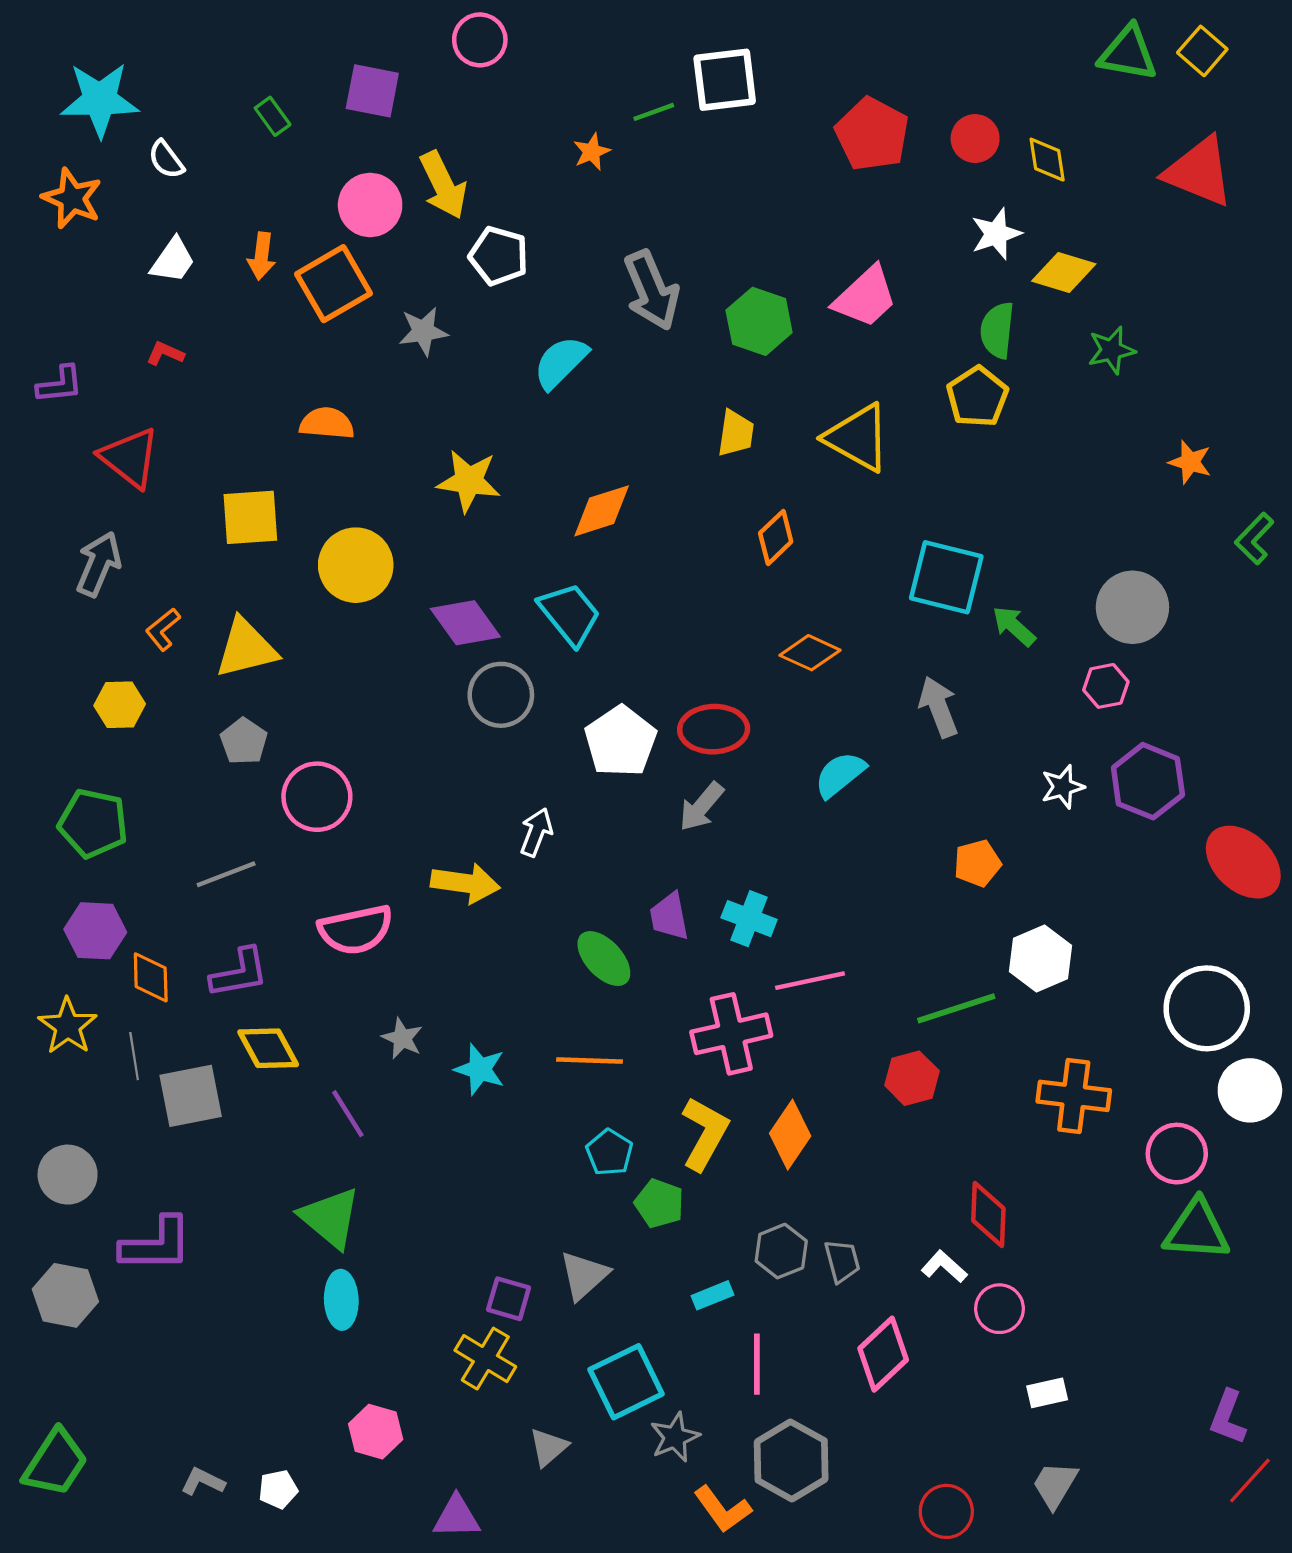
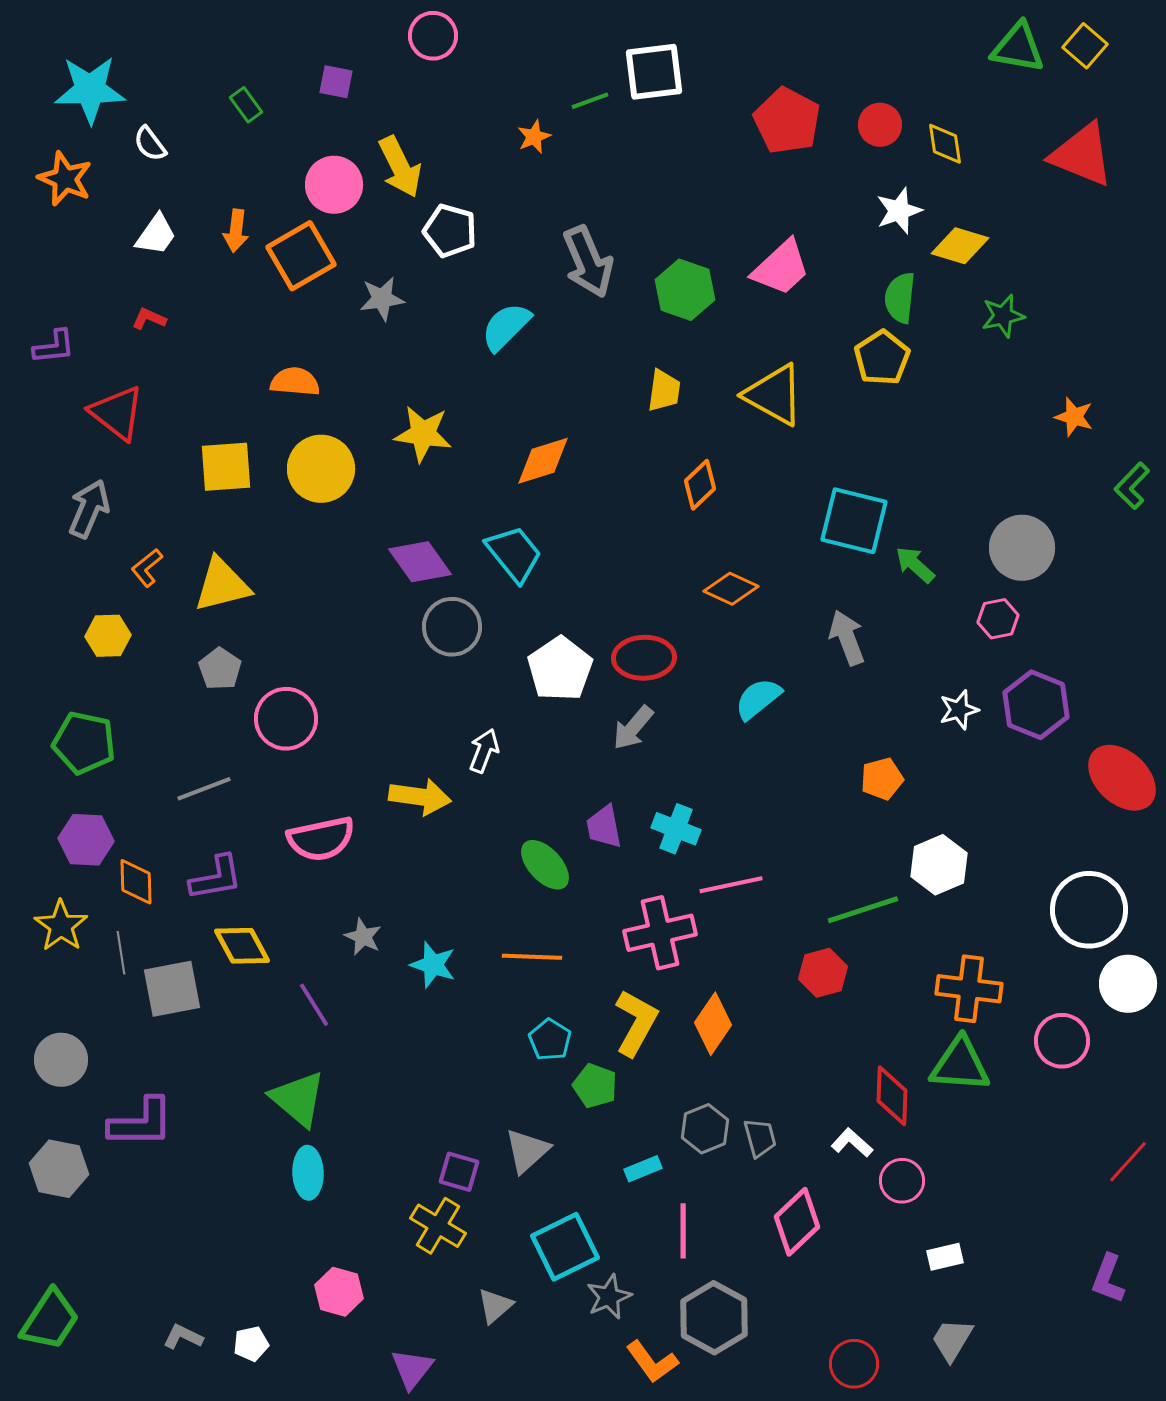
purple square: (372, 91) -> (336, 82), size x0.7
yellow circle: (356, 565) -> (321, 469), moved
green triangle: (1197, 1230) -> (960, 1065), moved
red line: (1250, 1480) -> (1128, 1162), moved
purple triangle: (457, 1517) -> (412, 1369), turned -51

